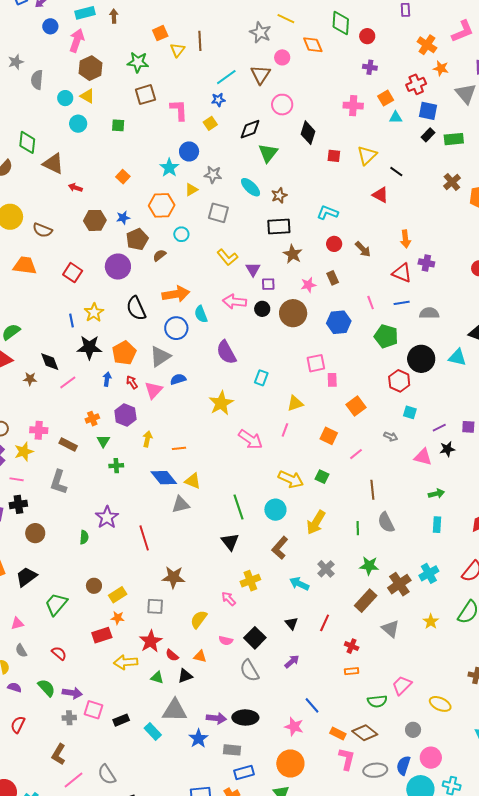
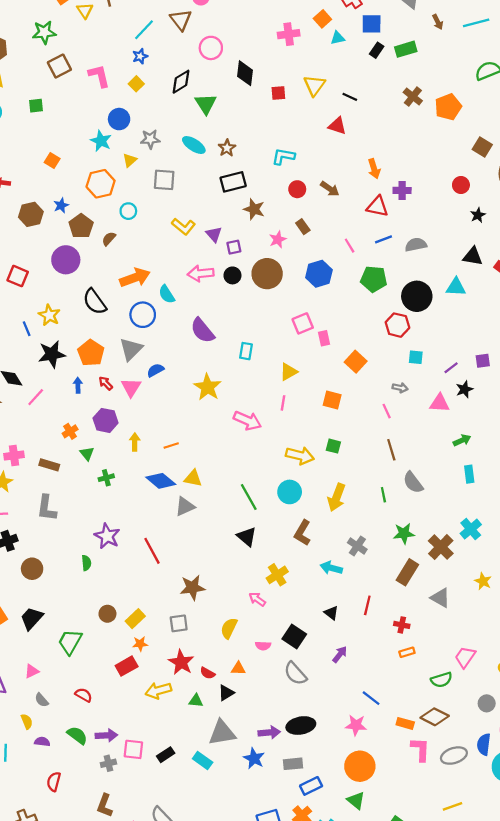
pink line: (356, 454) -> (387, 411), moved, turned -64

